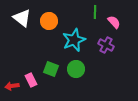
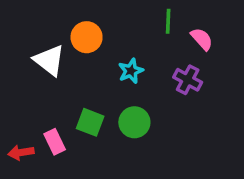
white triangle: (22, 18) -> (49, 60), moved
cyan star: (74, 40) -> (131, 71), size x0.6

